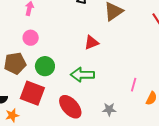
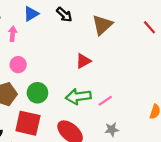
pink line: (134, 85) -> (105, 101), moved, turned 48

